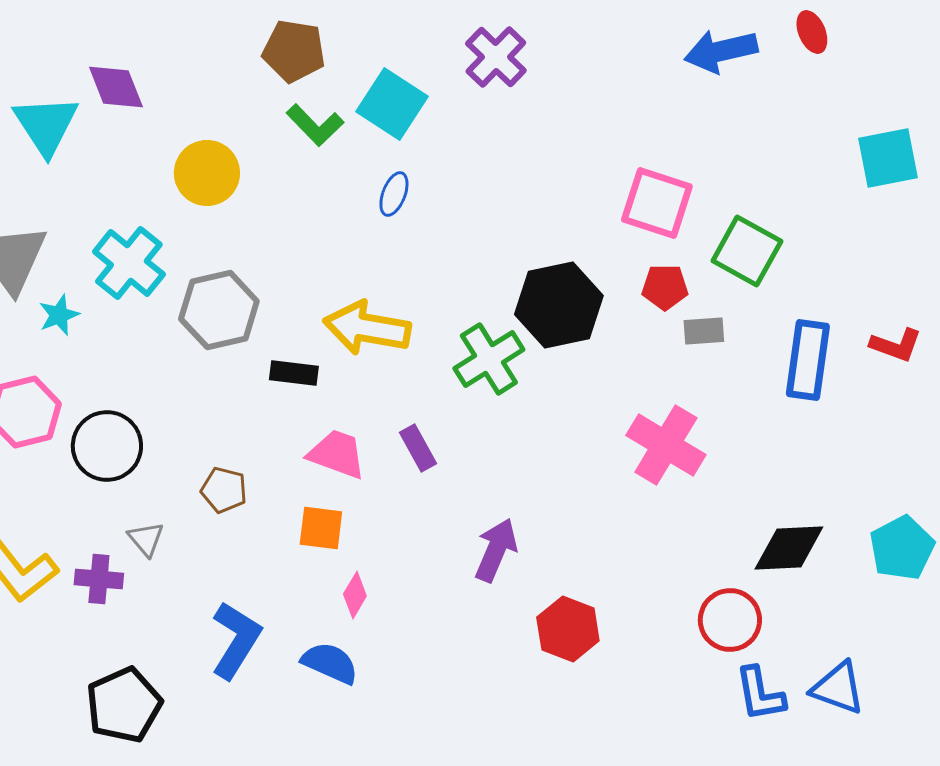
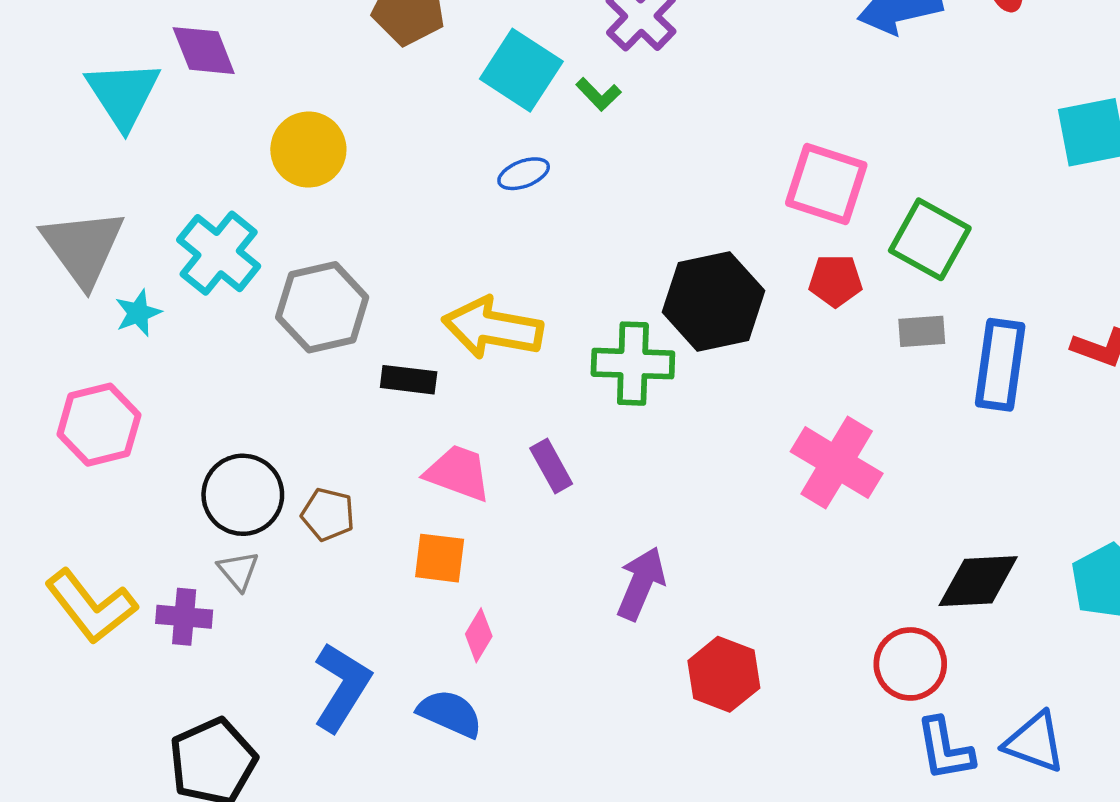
green L-shape: (315, 125) -> (598, 94), moved, size x0.7
blue ellipse: (394, 194) -> (524, 174), turned 48
gray rectangle: (704, 331) -> (922, 331), moved
green cross: (489, 359) -> (633, 364), turned 34
black circle: (107, 446) -> (243, 495), moved

